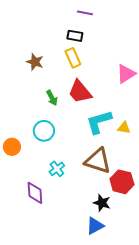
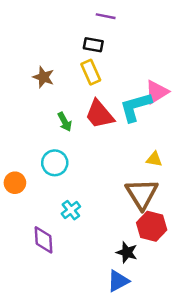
cyan L-shape: (99, 122) -> (136, 107), moved
brown triangle: (98, 161) -> (142, 194), moved, turned 40

